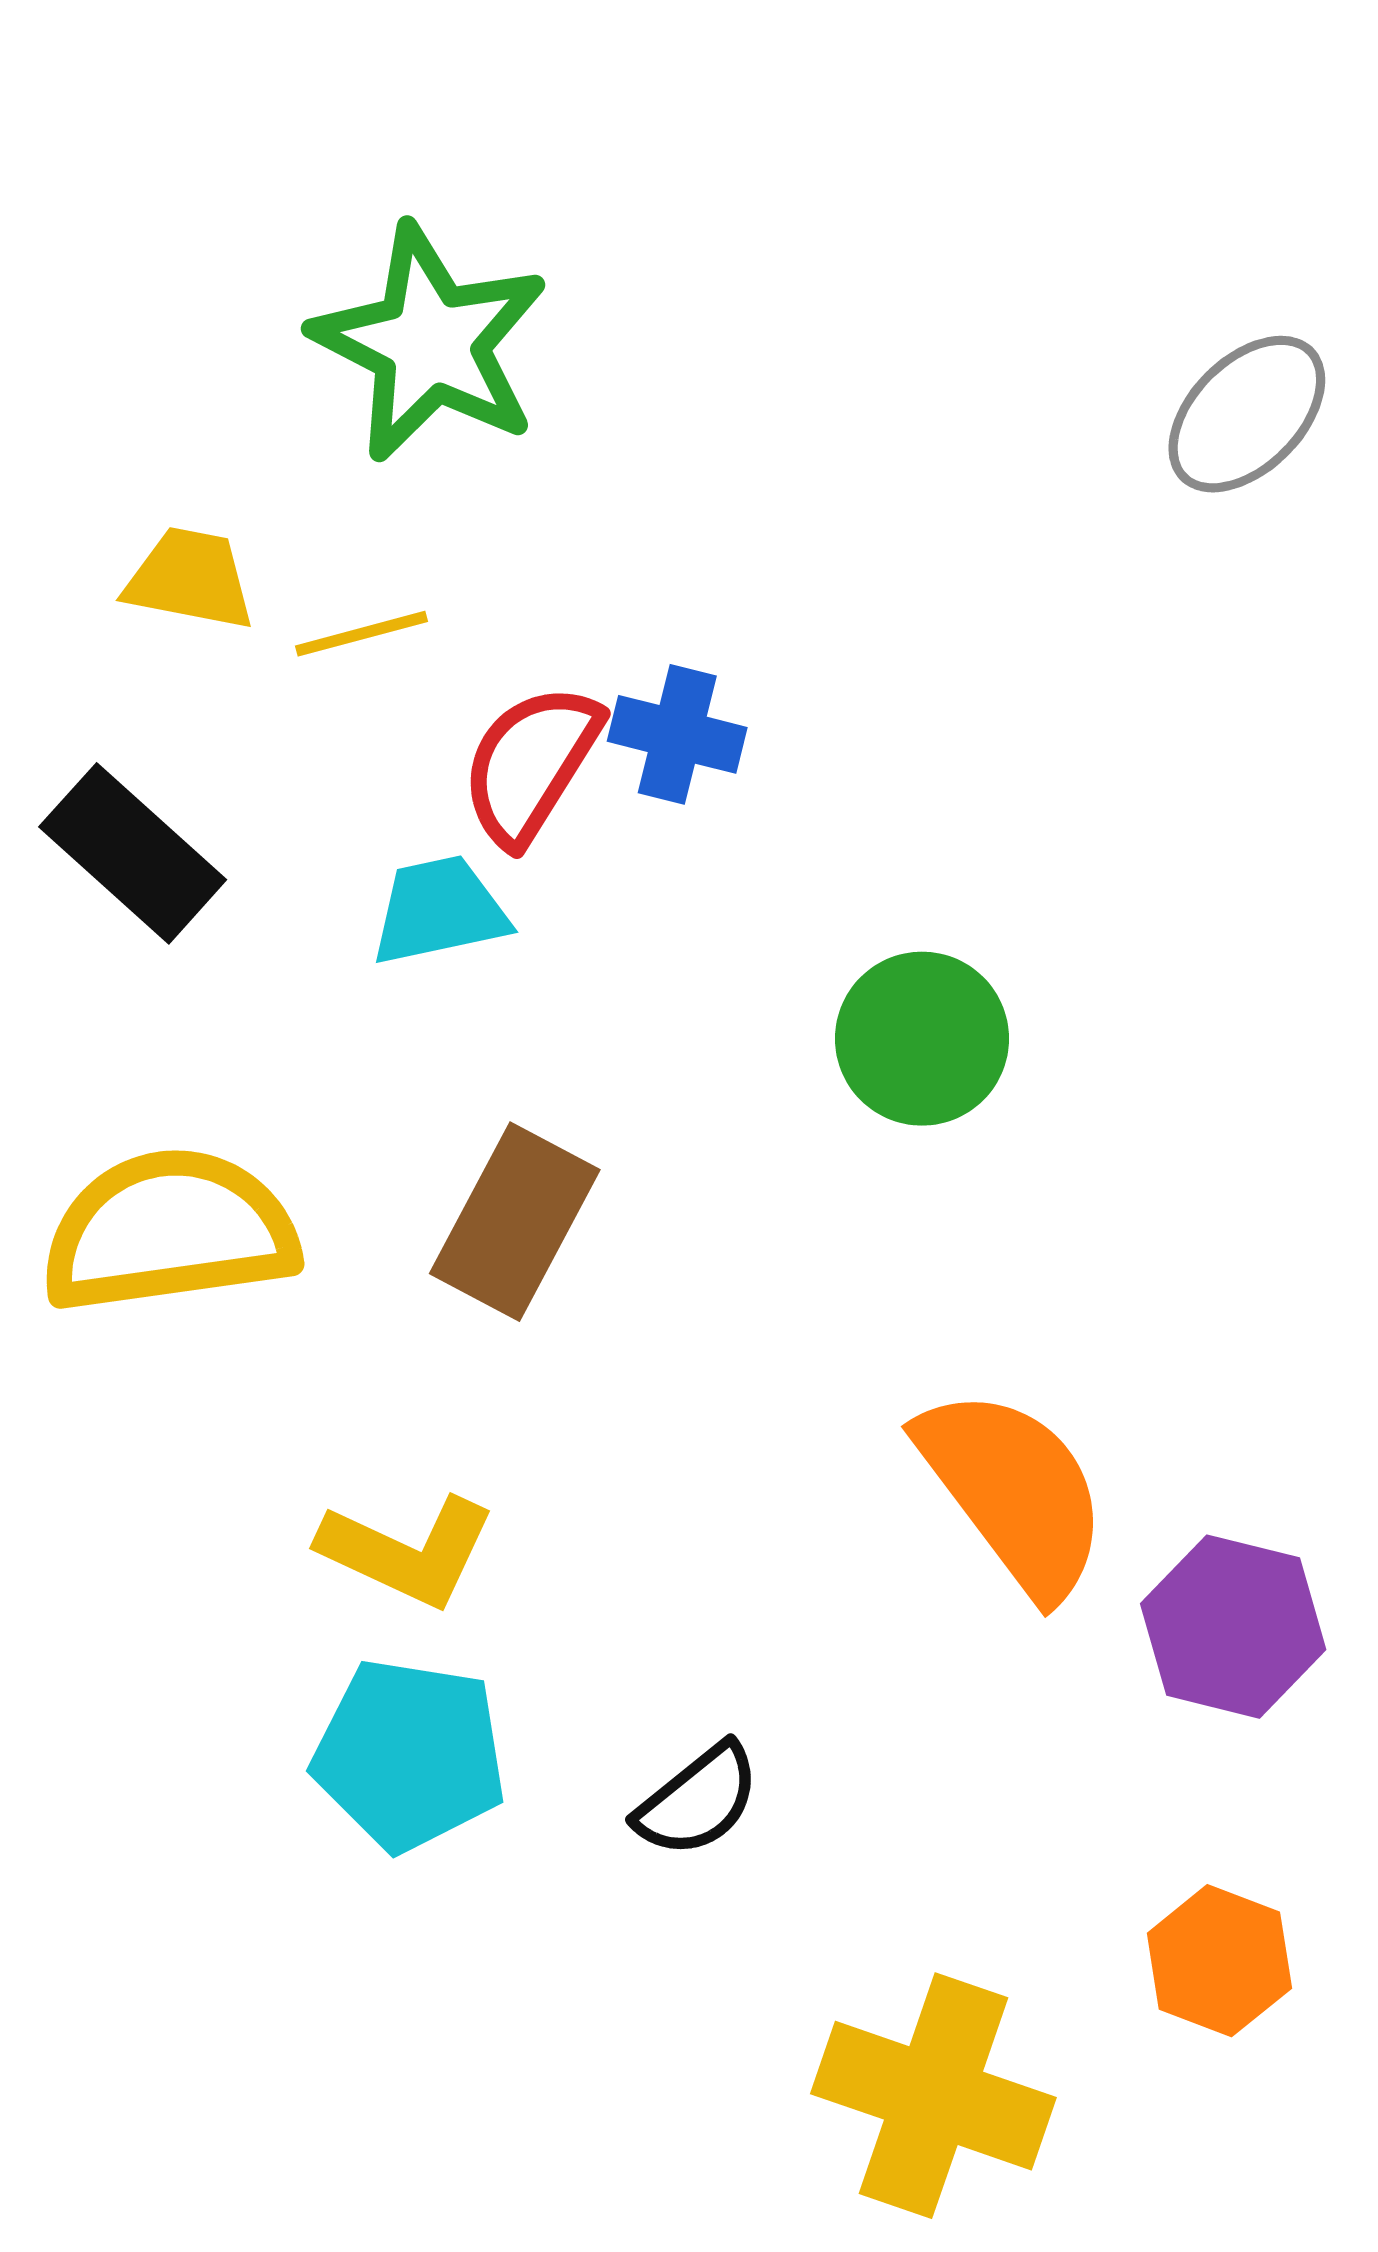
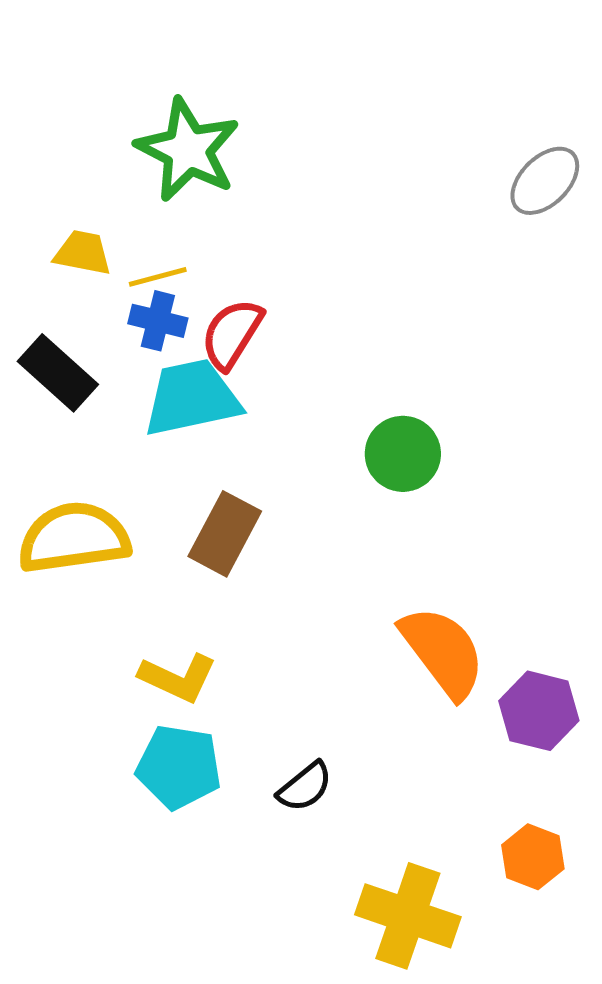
blue cross: (677, 734) -> (158, 321), moved
cyan trapezoid: (439, 911) -> (192, 398), size x1.6

